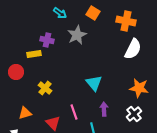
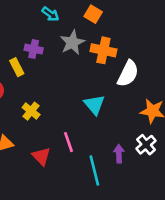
orange cross: (126, 21) -> (103, 50), moved
white semicircle: (133, 49) -> (128, 74), moved
yellow rectangle: (34, 54) -> (17, 67), turned 72
purple arrow: (104, 109) -> (119, 154), moved

